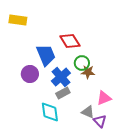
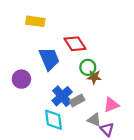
yellow rectangle: (18, 20) -> (35, 21), moved
purple circle: (30, 74) -> (21, 79), moved
blue cross: (61, 77) -> (62, 96), moved
gray rectangle: (63, 93) -> (77, 101), moved

